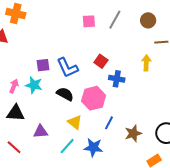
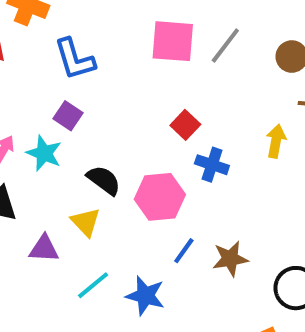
pink square: (89, 21) -> (173, 41), size x1.6
purple square: (43, 65) -> (68, 116), turned 32
blue L-shape: (67, 68) -> (75, 59), moved
yellow triangle: (75, 122) -> (86, 222), moved
brown star: (133, 133) -> (230, 259), moved

